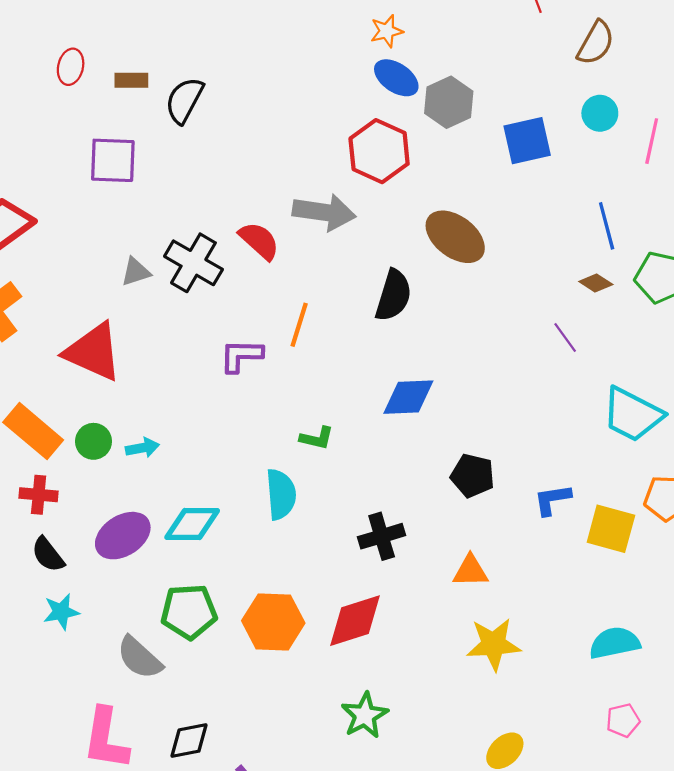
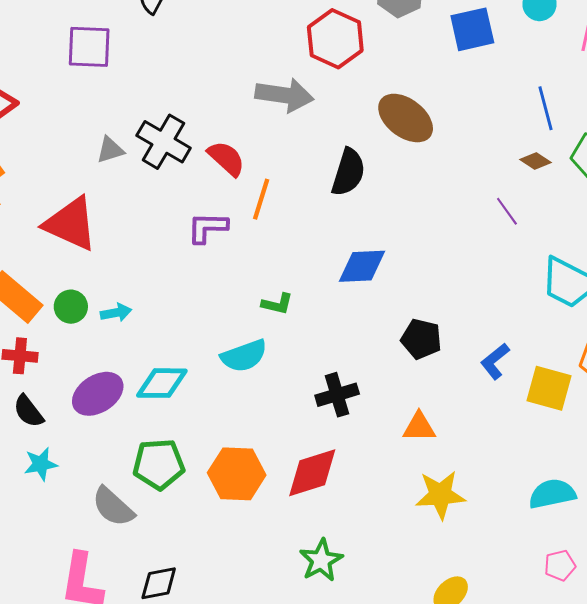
red semicircle: (259, 241) -> (226, 158), moved
cyan semicircle: (281, 494) -> (244, 356), turned 75
blue L-shape: (552, 500) -> (495, 361), turned -30

